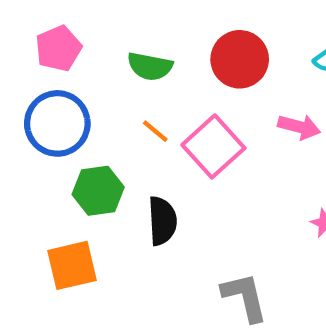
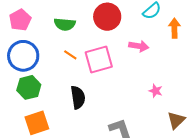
pink square: (213, 146) -> (99, 59), turned 32
green hexagon: (98, 191) -> (29, 87), moved

